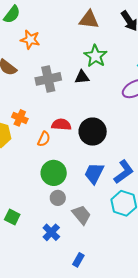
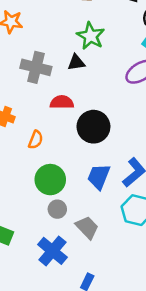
gray cross: (48, 79) -> (36, 67), turned 30
red semicircle: (61, 125) -> (62, 102), moved
blue cross: (51, 232) -> (52, 251), size x1.4

